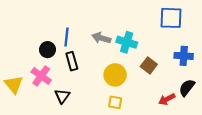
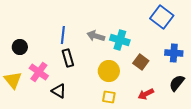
blue square: (171, 18) -> (162, 17), turned 35
black circle: (48, 50) -> (20, 47), moved
black triangle: (62, 96) -> (59, 91), turned -35
red arrow: (167, 99) -> (146, 94), moved

